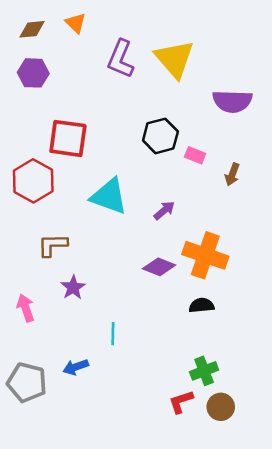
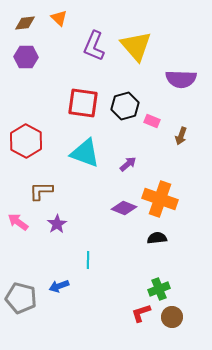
red square: (68, 138) -> (83, 103), moved
pink arrow: (26, 308) -> (18, 222), moved, turned -35

